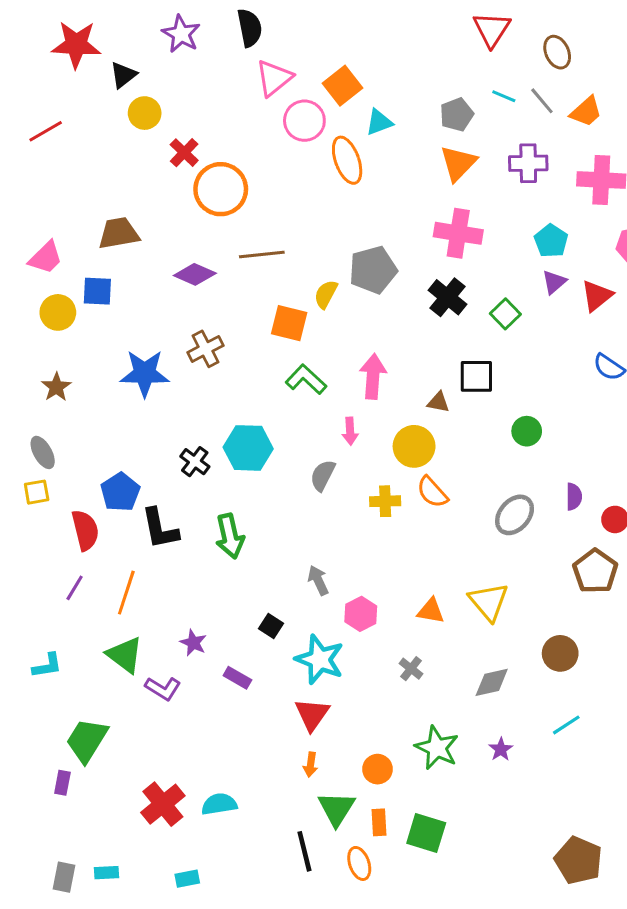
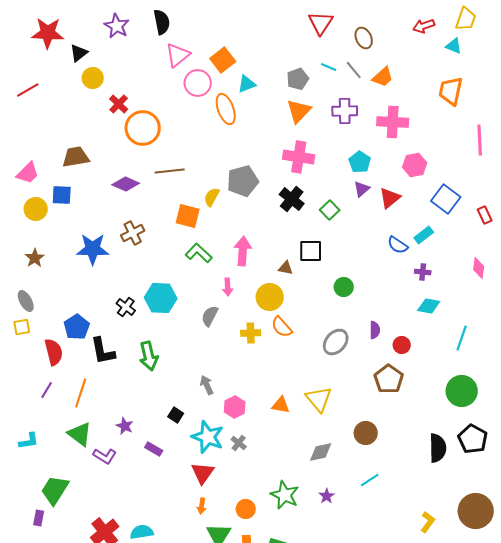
gray cross: (411, 669) -> (239, 443), moved

